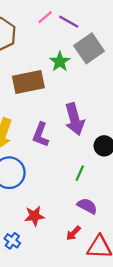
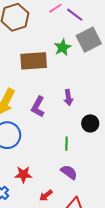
purple arrow: (75, 119) -> (68, 98), size x0.6
green line: (80, 173) -> (67, 144), turned -32
red arrow: (73, 233) -> (46, 195), moved

